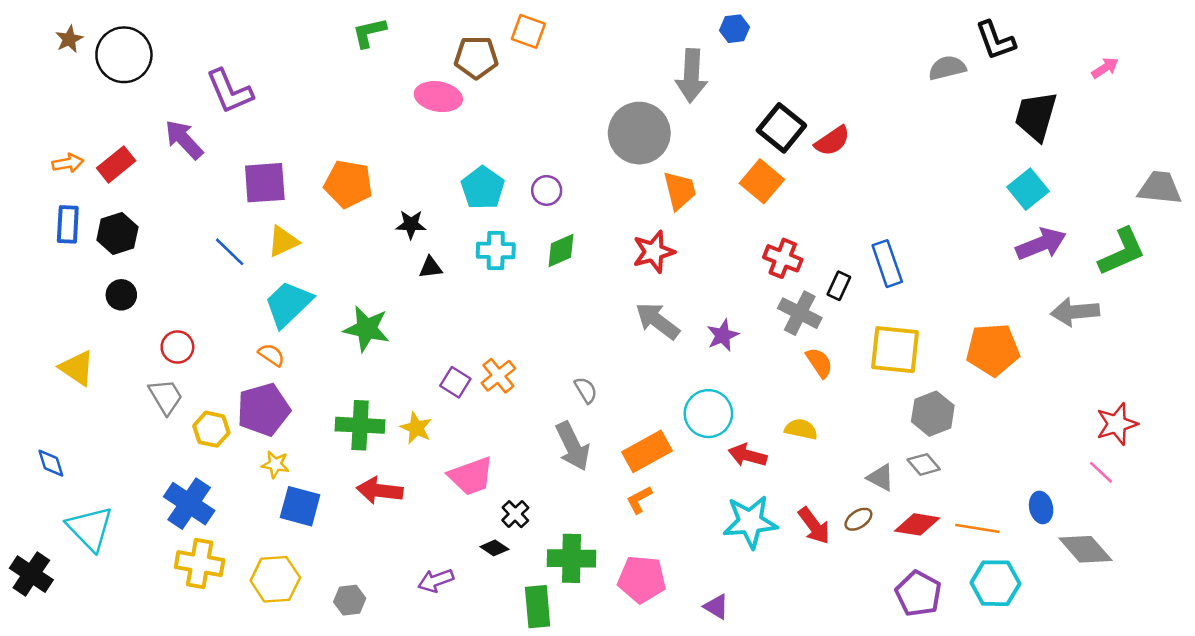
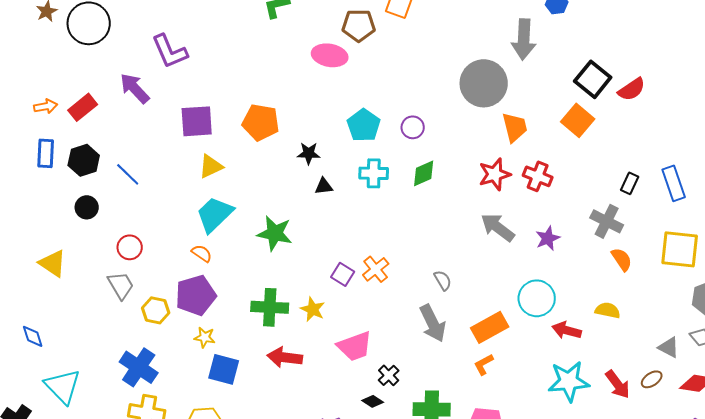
blue line: (230, 252) -> (128, 174), moved
red cross: (783, 258) -> (538, 176), moved
black rectangle: (839, 286) -> (630, 183), moved

